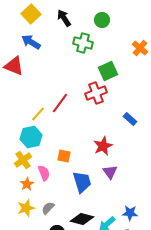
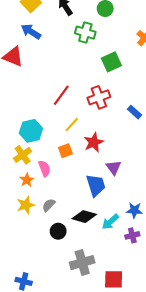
red cross: (96, 93) -> (99, 97), moved
yellow line: (38, 114) -> (72, 125), moved
red star: (103, 146) -> (94, 142), moved
orange square: (64, 156) -> (65, 151), turned -32
blue trapezoid: (82, 182) -> (96, 185), moved

